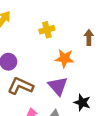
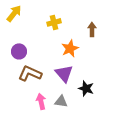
orange star: (65, 58) -> (70, 48), turned -30

